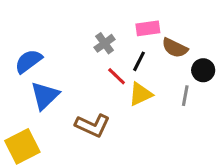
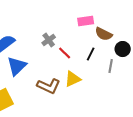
gray cross: (105, 43) -> (49, 40), moved
black line: (139, 61) -> (91, 54), moved
yellow triangle: (140, 94) -> (73, 79), moved

